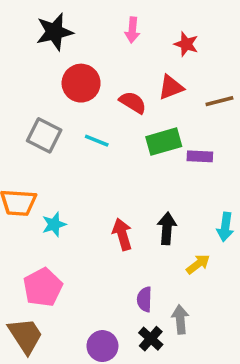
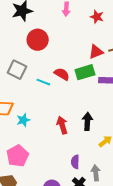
red triangle: (171, 87) -> (96, 52), moved
red semicircle: (133, 102) -> (62, 74), moved
cyan line: (97, 141) -> (43, 82), moved

